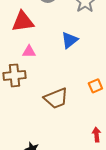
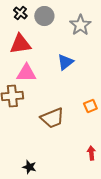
pink triangle: (29, 52) -> (26, 73), size x1.5

